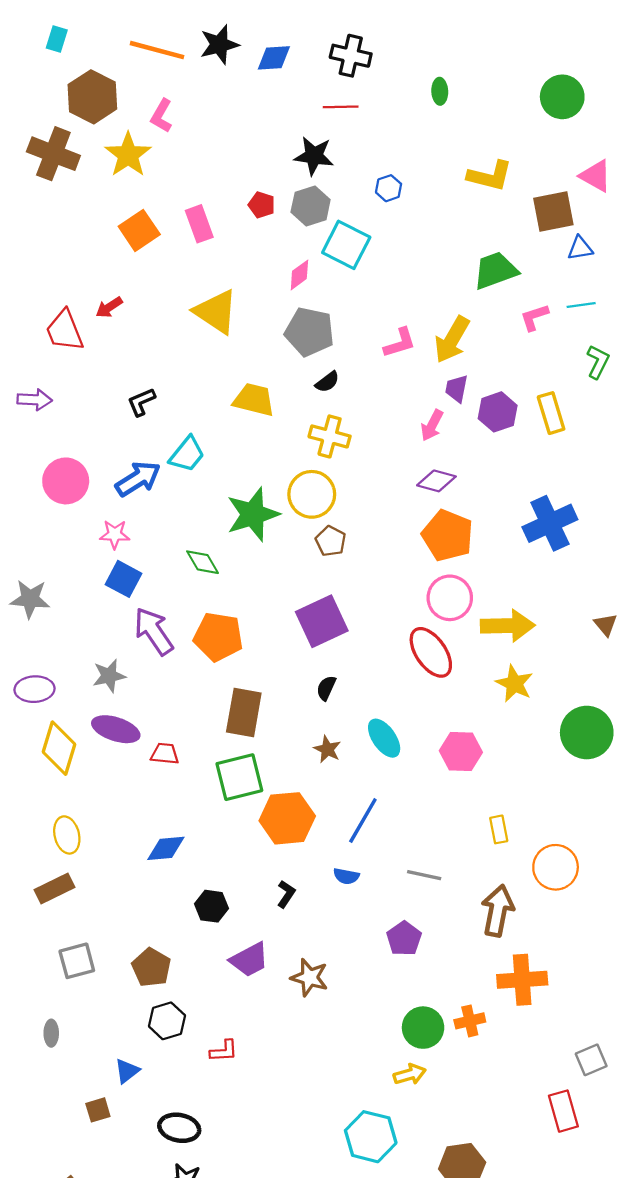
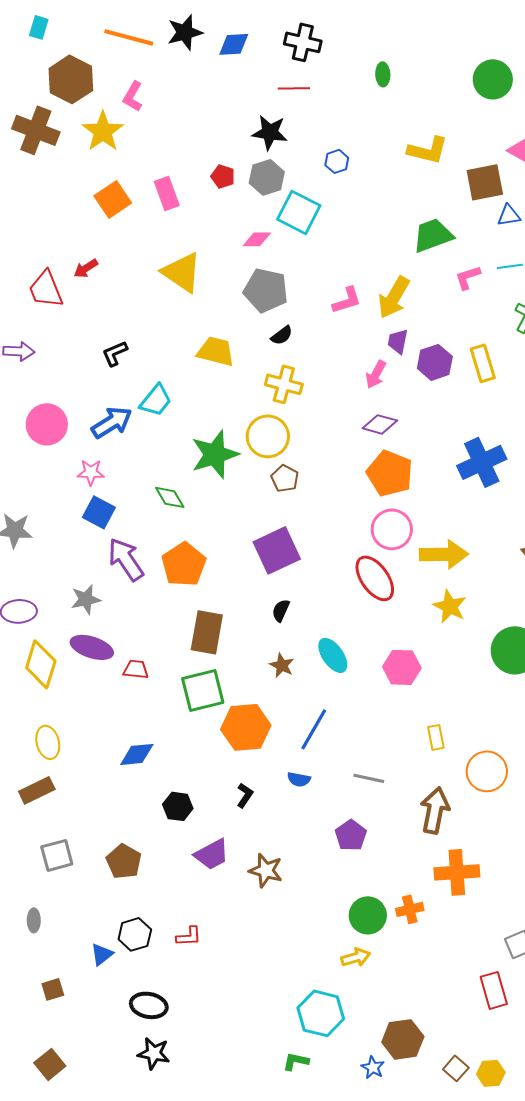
pink diamond: (299, 275) -> (257, 239), turned 36
orange pentagon: (218, 637) -> (184, 564), turned 30
black hexagon: (167, 1021) -> (135, 934), moved
brown square: (98, 1110) -> (53, 989), moved

